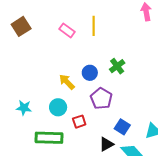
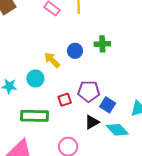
green cross: (117, 66) -> (102, 44), turned 35
purple pentagon: (101, 98) -> (89, 91), moved, turned -30
cyan circle: (58, 107) -> (35, 78), moved

